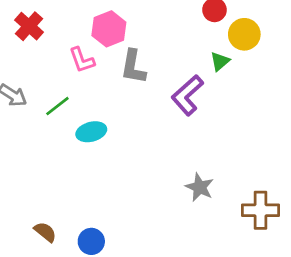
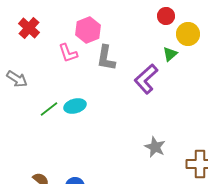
green line: (57, 106) -> (49, 109), moved

